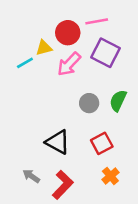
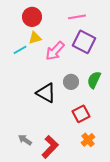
red circle: (68, 33) -> (32, 17), moved
black triangle: (58, 142) -> (46, 93), moved

